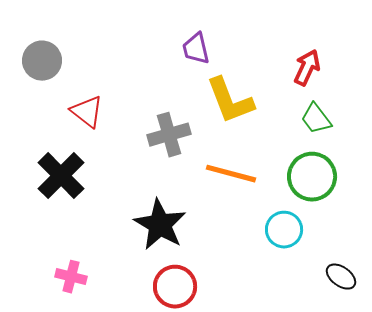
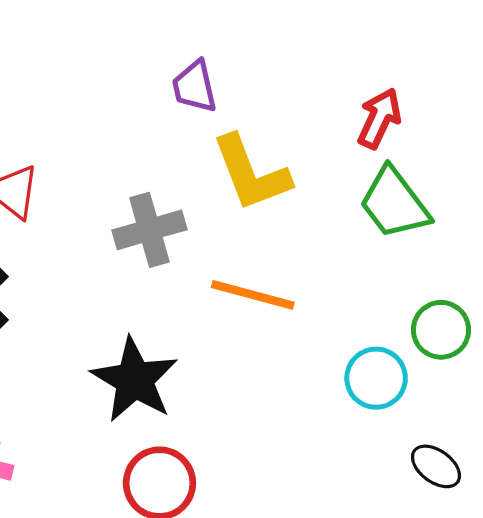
green trapezoid: (316, 119) -> (394, 203), size x1.4
green circle: (312, 177) -> (441, 330), moved, size x0.7
cyan circle: (284, 230) -> (376, 378), moved

